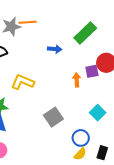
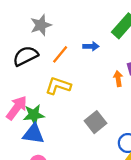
orange line: (28, 22) -> (60, 54), moved, turned -42

